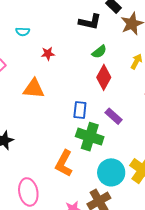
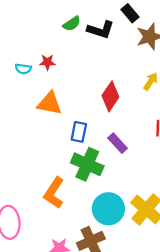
cyan semicircle: (23, 32) -> (23, 69), moved
green semicircle: (99, 52) -> (72, 24), moved
orange triangle: (34, 89) -> (49, 103), moved

